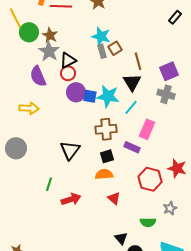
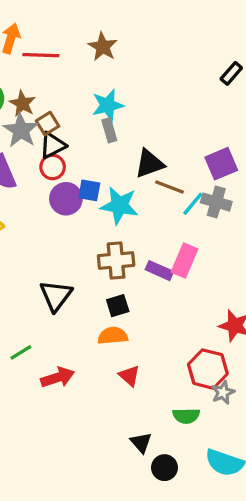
cyan star: (101, 36) -> (108, 105), turned -30
brown square: (115, 48) -> (48, 124), moved
brown line: (138, 61) -> (169, 187), moved, turned -54
black triangle: (132, 82) -> (149, 164), moved, turned 42
blue square: (90, 96) -> (89, 190), moved
cyan line: (131, 107) -> (193, 204), moved
purple rectangle: (132, 147) -> (159, 271), moved
red hexagon: (150, 179) -> (208, 369), moved
green line: (49, 184) -> (21, 352), turned 40

